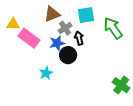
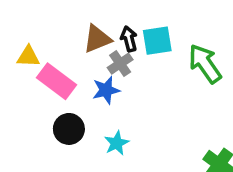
black arrow: (79, 38) -> (129, 39), moved
black circle: (68, 55) -> (69, 129), moved
cyan star: (46, 73) -> (117, 143), moved

